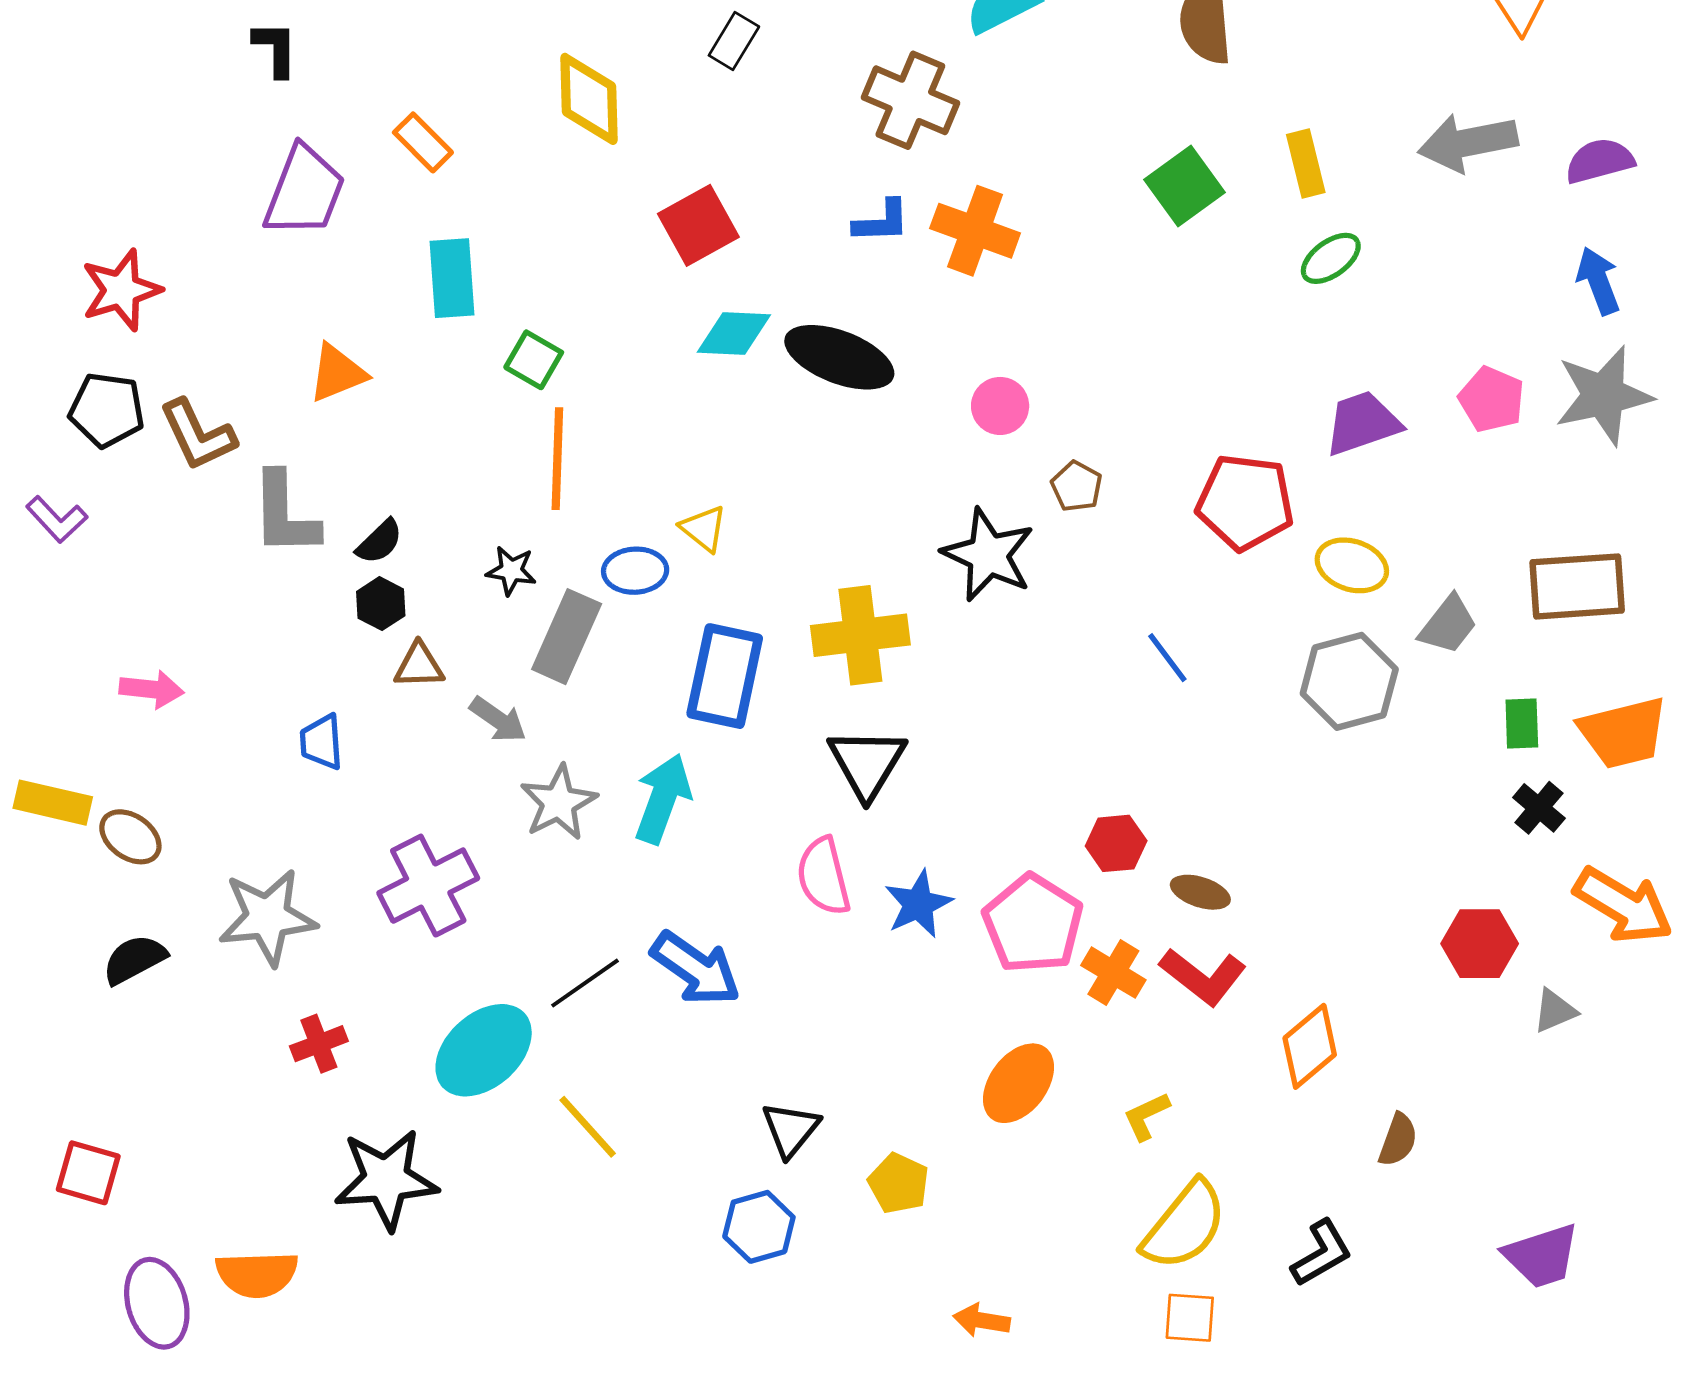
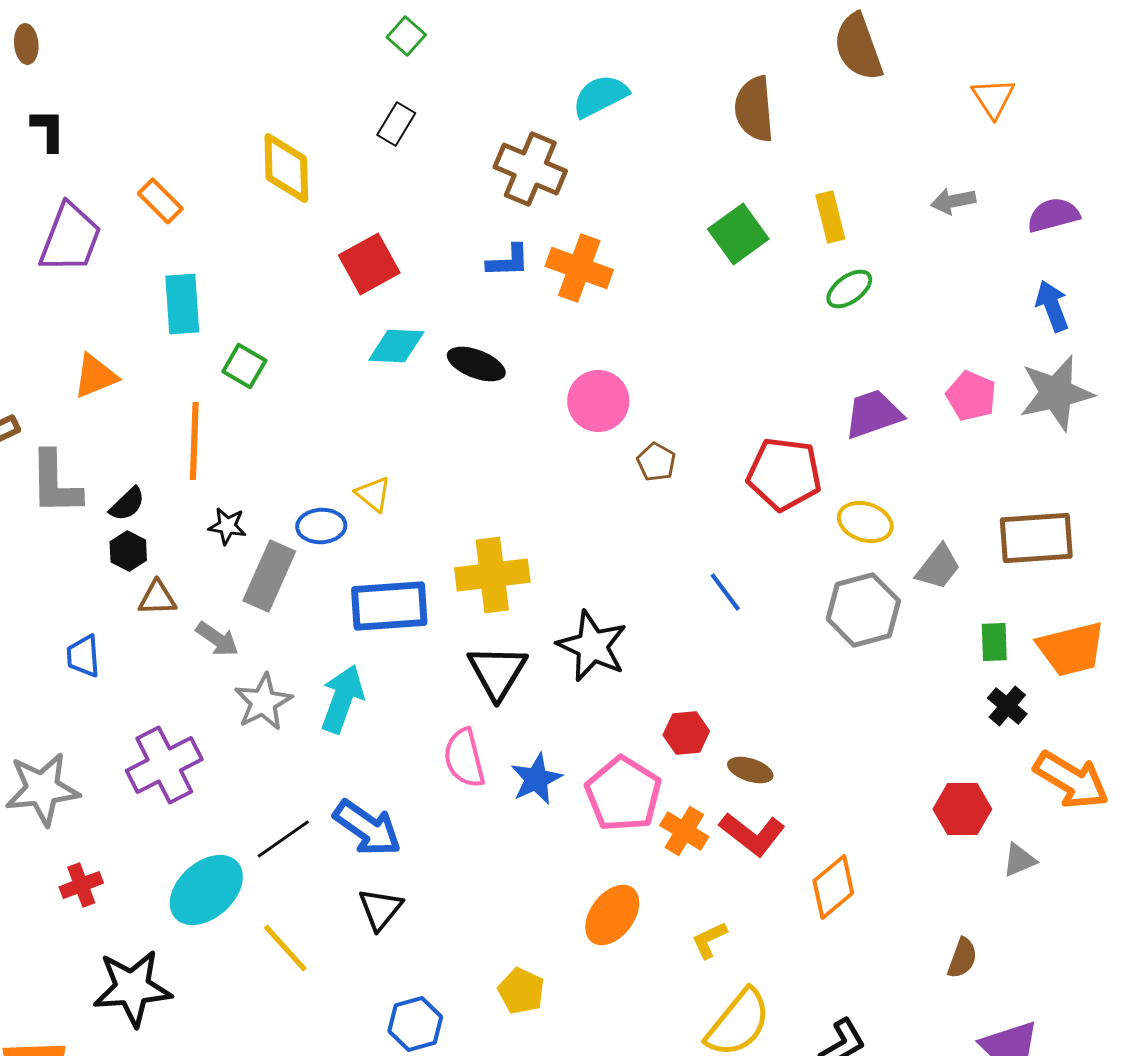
gray arrow: (1468, 142) -> (953, 201), size x0.6
black ellipse: (839, 357) -> (476, 364), size x0.7
pink circle: (1000, 406) -> (598, 401), size x1.4
orange line: (557, 459) -> (194, 441), moved
black star: (988, 555) -> (592, 646), moved
blue rectangle: (725, 676) -> (389, 606), turned 74
black triangle: (791, 1129) -> (380, 909), moved
brown semicircle: (1398, 1140) -> (962, 958), moved

